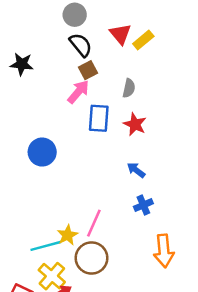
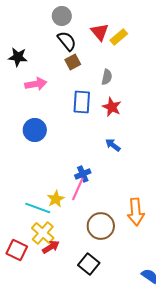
pink arrow: (78, 92) -> (36, 84), moved, turned 40
blue cross: (143, 205) -> (83, 174), moved
cyan line: (46, 246) -> (38, 208), turned 35
brown circle: (92, 258) -> (101, 226), moved

